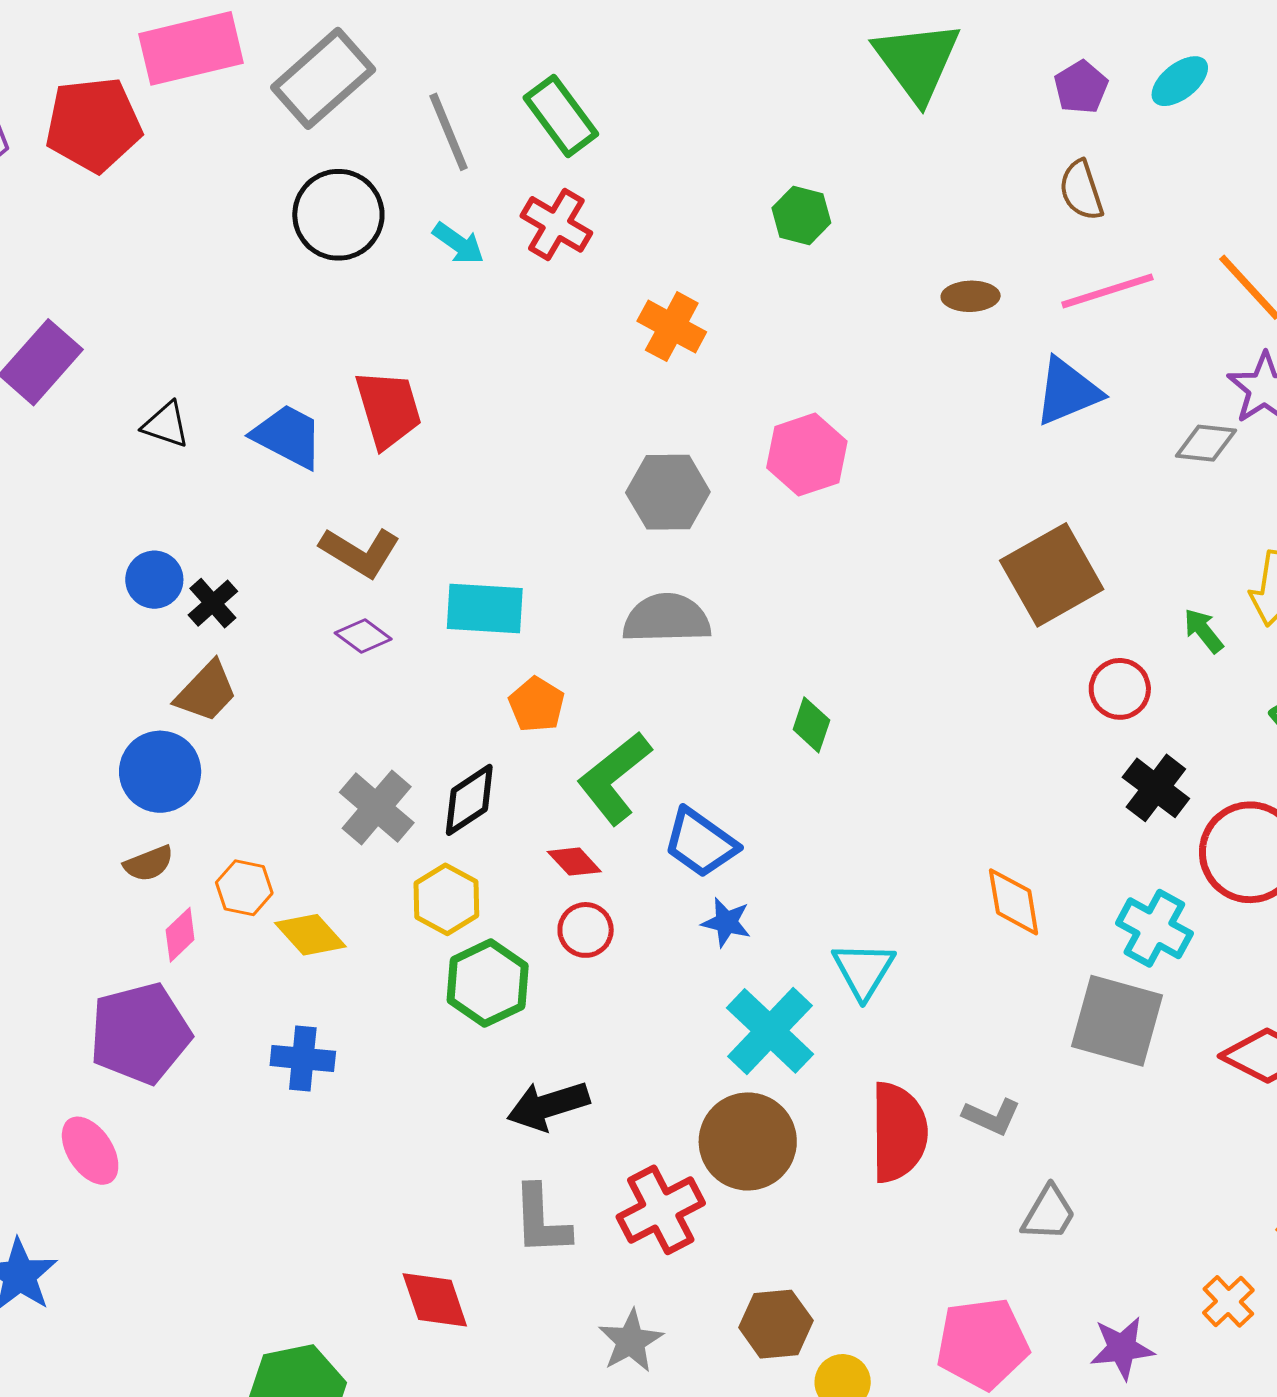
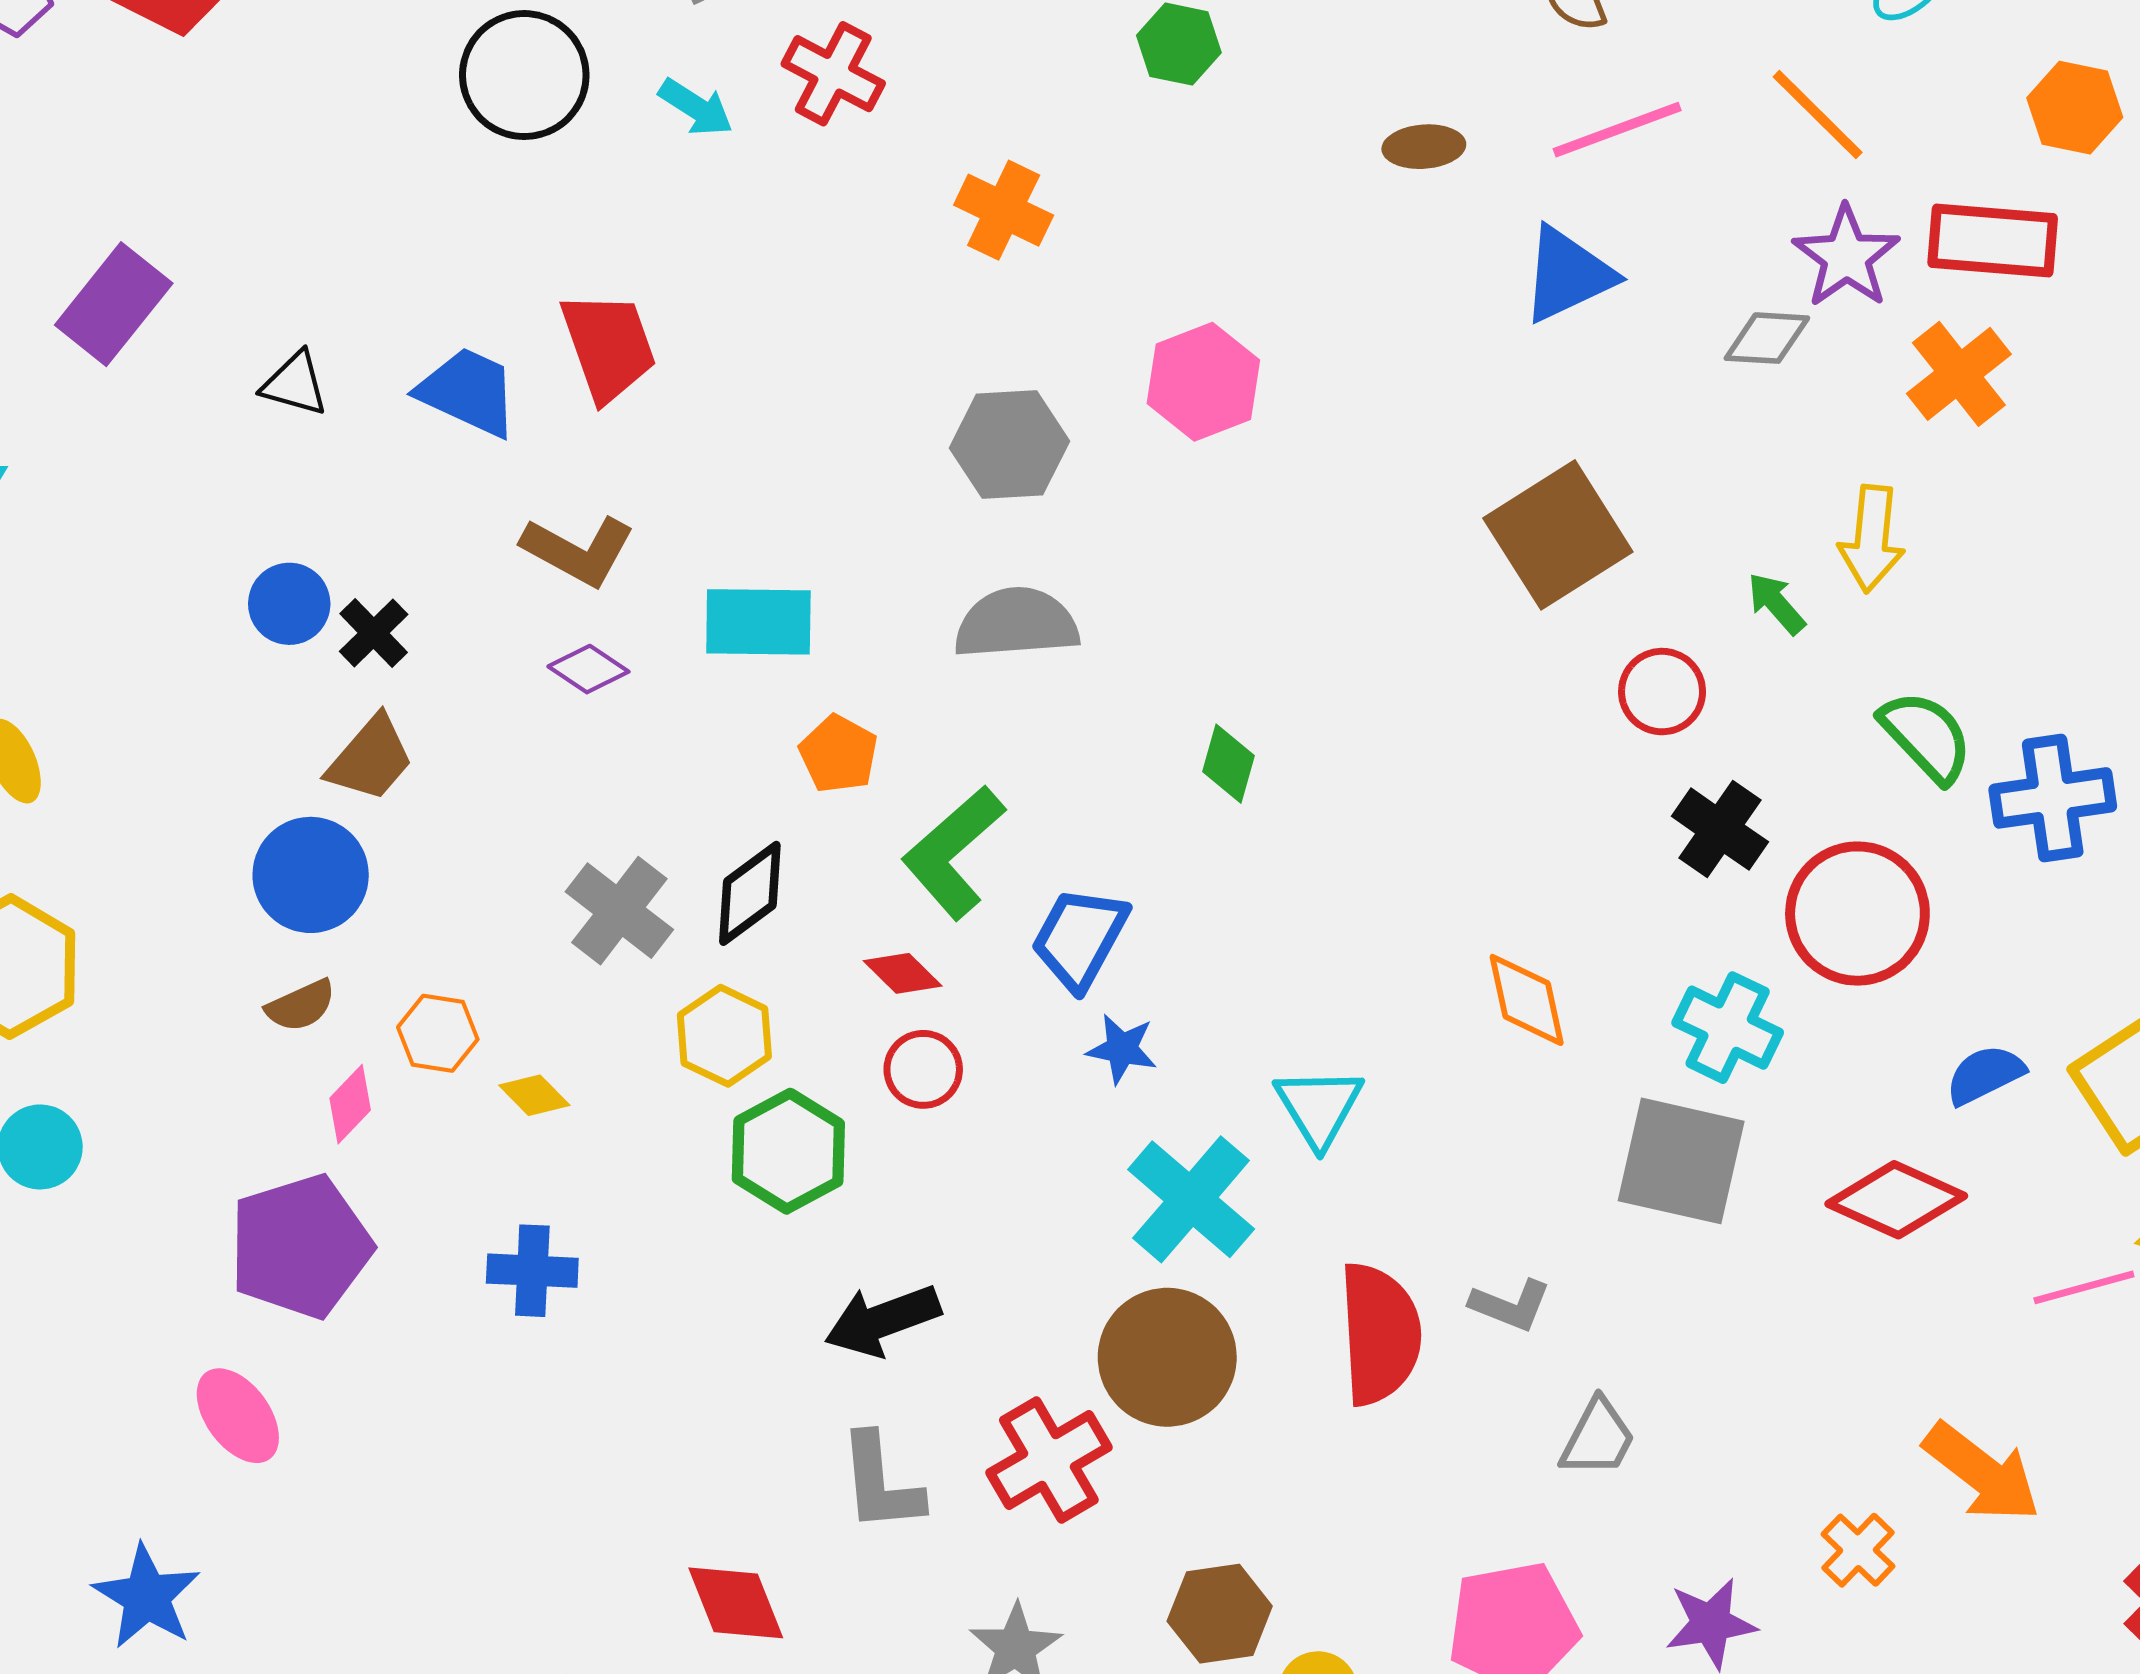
blue trapezoid: (700, 843) -> (1080, 938), turned 86
yellow diamond: (310, 935) -> (534, 1095), size x0.7

